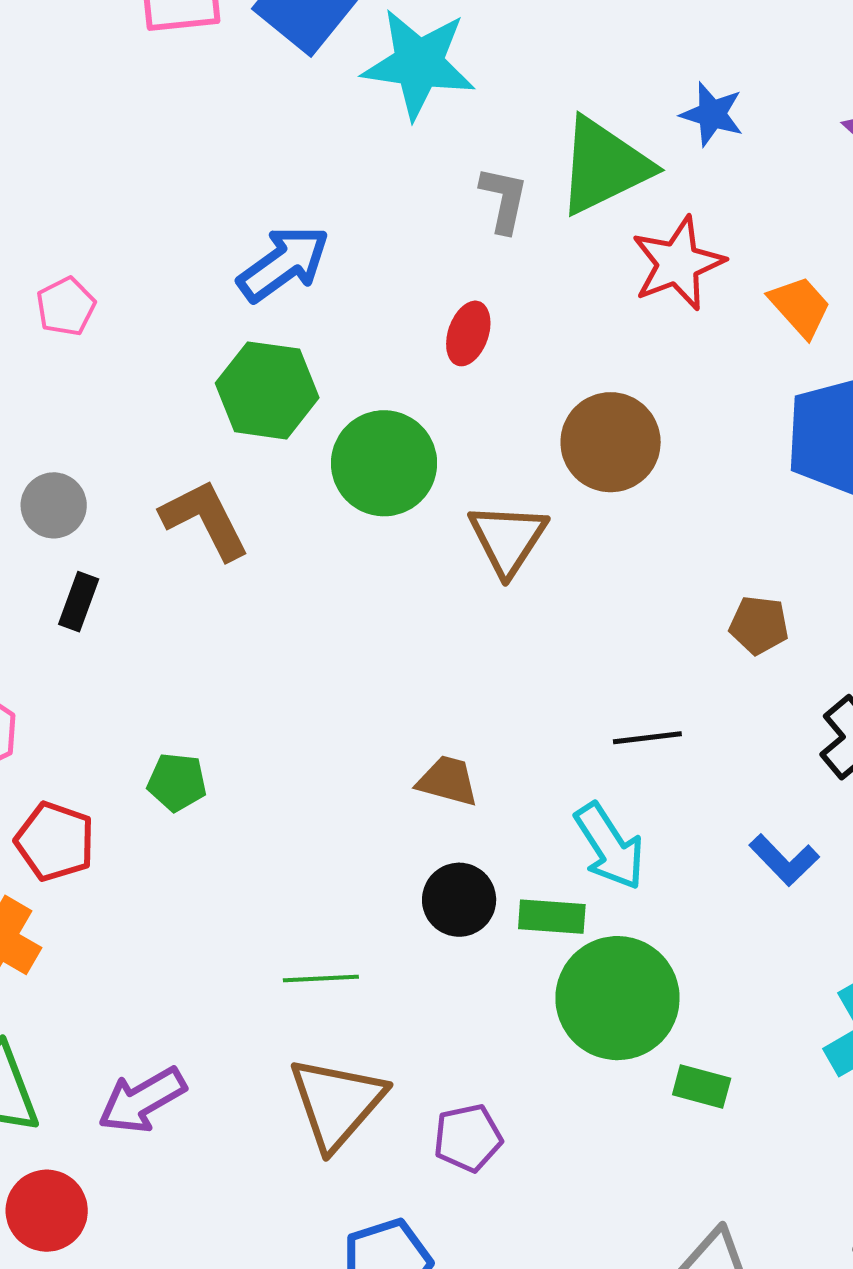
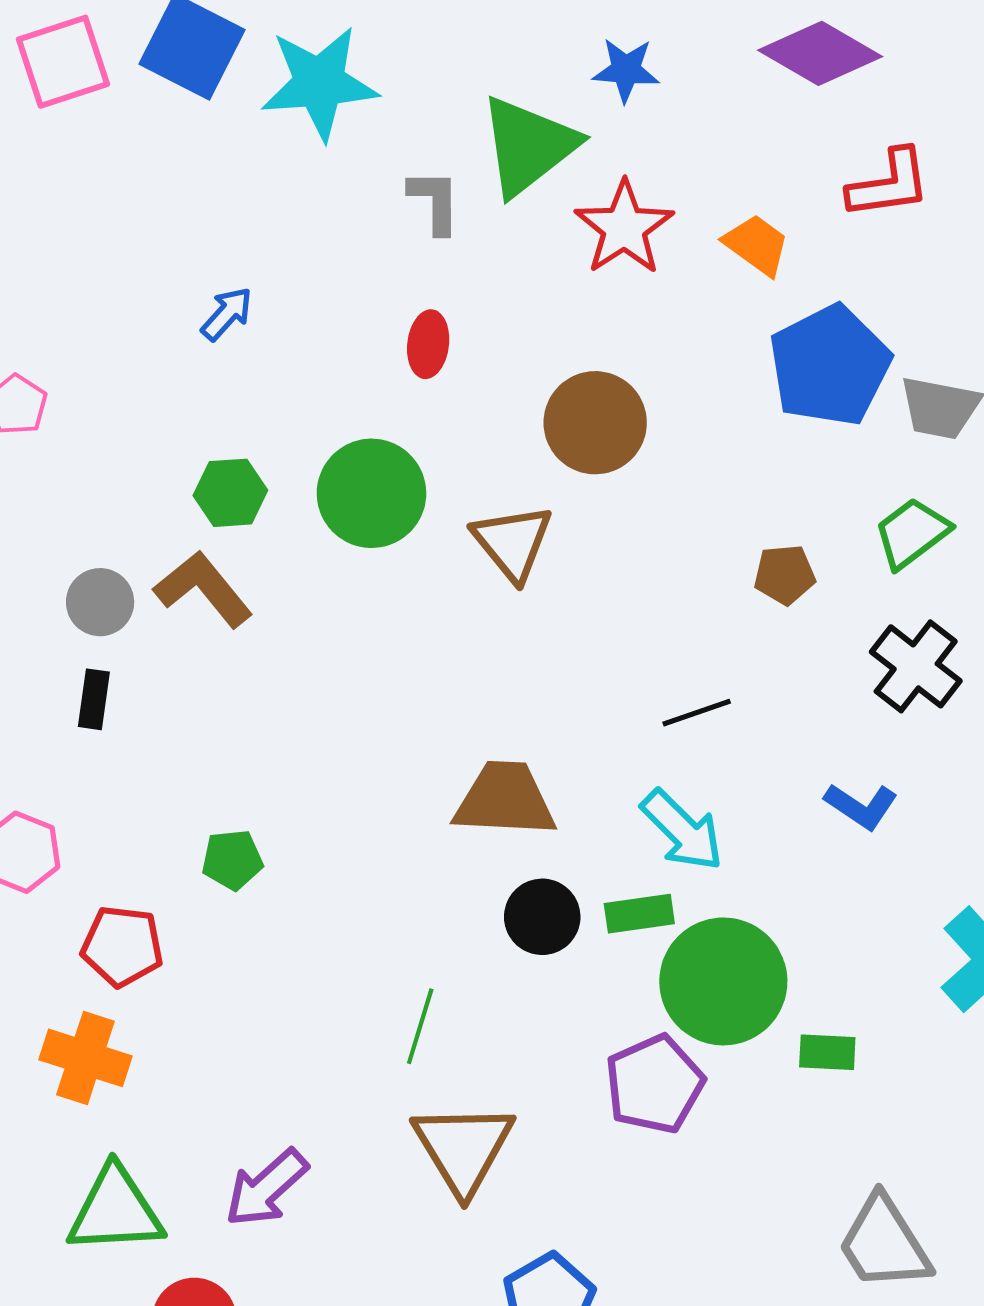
blue arrow: (284, 263) -> (227, 314), size x0.6
green hexagon: (267, 390) -> (230, 493), moved, size x0.7
gray circle: (54, 505) -> (100, 602), moved
brown trapezoid: (448, 781) -> (505, 799), size x1.6
green line: (321, 978) -> (420, 1026), turned -58
purple pentagon: (468, 1138) -> (654, 1084), moved, size x1.4

